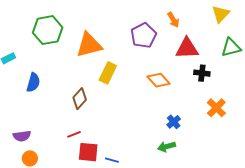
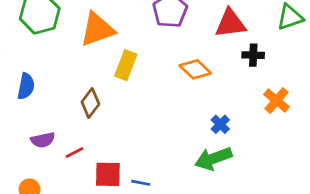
red line: (74, 134) -> (74, 152), moved
purple semicircle: (22, 136) -> (43, 140), moved
green arrow: (167, 147) -> (213, 159), size x1.5

